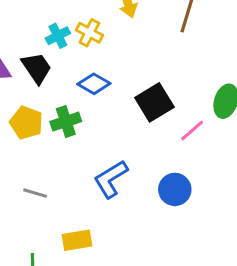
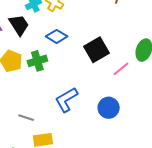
gray line: (35, 193) -> (26, 118), moved

